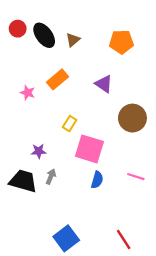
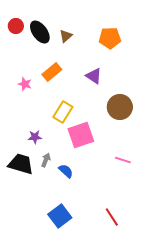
yellow rectangle: (70, 124) -> (63, 112), size x1.5
pink square: (89, 149) -> (81, 135), turned -36
blue semicircle: (97, 180) -> (66, 171), moved, turned -63

